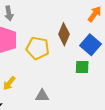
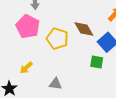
brown diamond: (64, 34) -> (84, 29), turned -60

